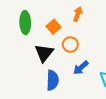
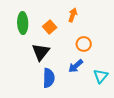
orange circle: (70, 45) -> (84, 44), moved

